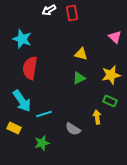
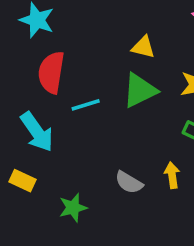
green triangle: (79, 78) -> (140, 90), size x1.5
cyan line: (44, 114) -> (86, 105), moved
yellow arrow: (97, 117) -> (172, 175), moved

